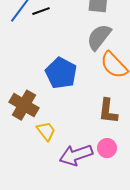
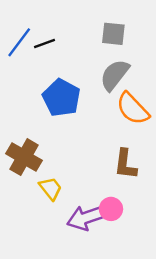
blue pentagon: (61, 73) -> (61, 98), moved
pink circle: (107, 148) -> (111, 209), moved

